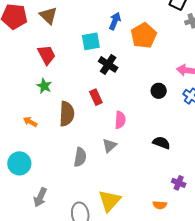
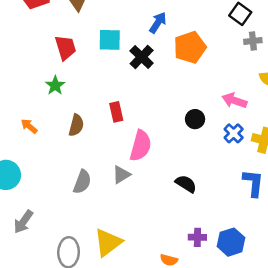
cyan square: (91, 41) -> (110, 40), moved
black cross: (108, 64) -> (142, 57), moved
brown semicircle: (67, 114) -> (76, 125), size x0.7
pink semicircle: (120, 120) -> (141, 146), size x1.4
purple cross: (179, 183) -> (197, 237), turned -32

